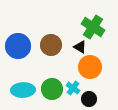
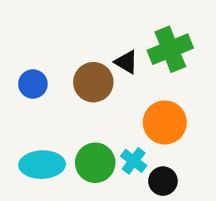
green cross: (93, 27) -> (170, 49), turned 35
blue circle: (18, 46) -> (33, 84), size x0.6
black triangle: (80, 47) -> (126, 62), moved

